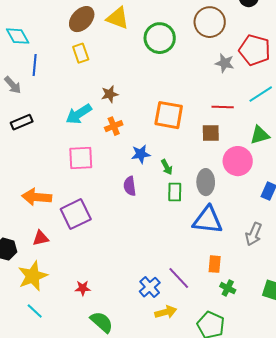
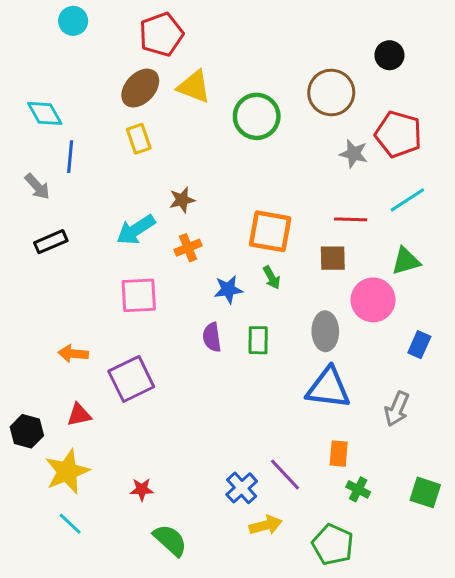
green arrow: (167, 167) -> (272, 278), moved
green rectangle: (175, 192) -> (258, 340), moved
orange arrow: (37, 197) -> (73, 354), size x0.7

